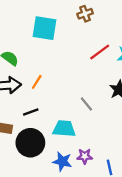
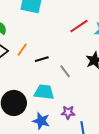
black line: (31, 112) -> (42, 59), moved
purple star: (85, 156) -> (68, 112), moved

